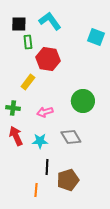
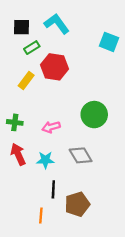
green rectangle: (28, 42) -> (32, 48), turned 64
yellow rectangle: (28, 82) -> (26, 80), moved

